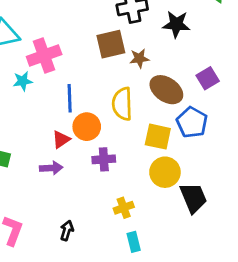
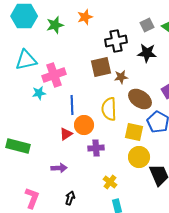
purple arrow: (51, 168) -> (59, 168), moved
yellow cross: (124, 208) -> (110, 182), turned -32

